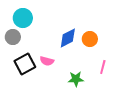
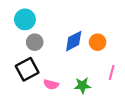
gray circle: (13, 37) -> (35, 42), moved
pink semicircle: (47, 61) -> (51, 84), moved

